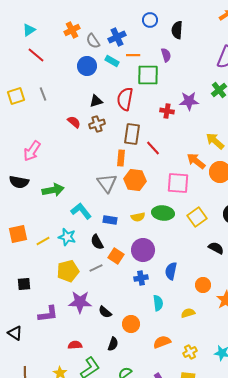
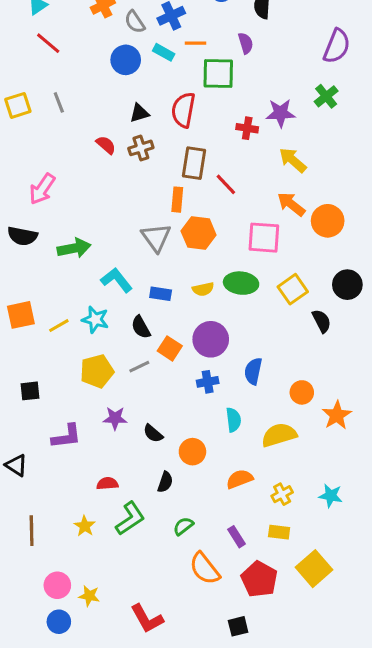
yellow arrow: (215, 141) -> (293, 160), moved
black semicircle: (216, 248) -> (322, 321), moved, turned 35
purple star: (80, 302) -> (115, 418), size x0.7
yellow semicircle: (188, 313) -> (279, 435), size x1.6

